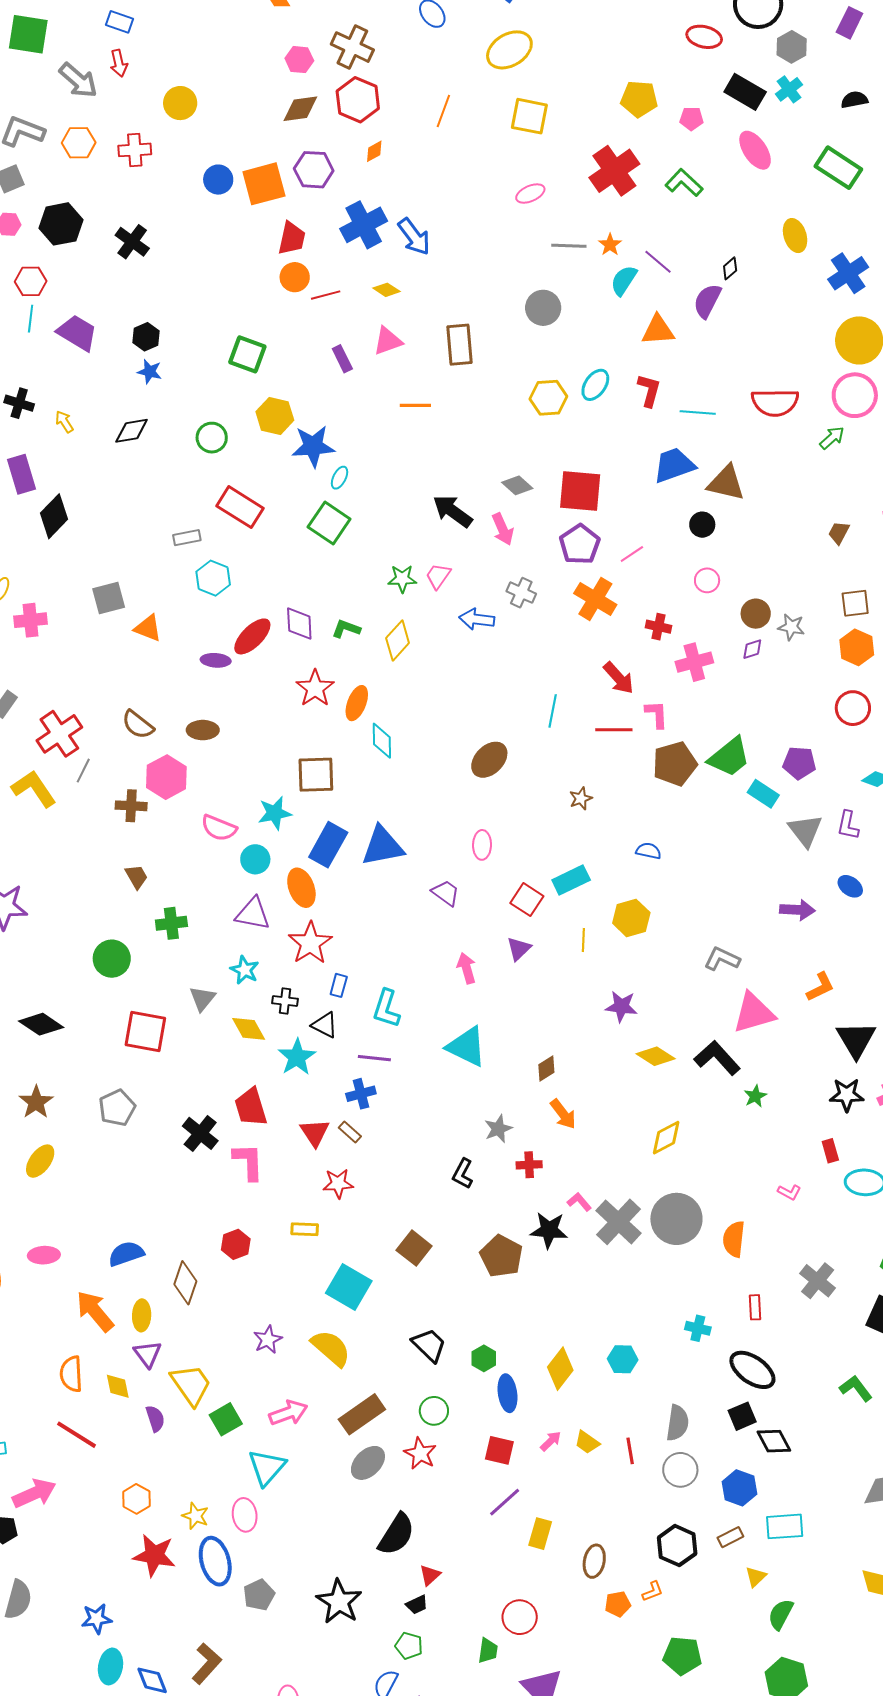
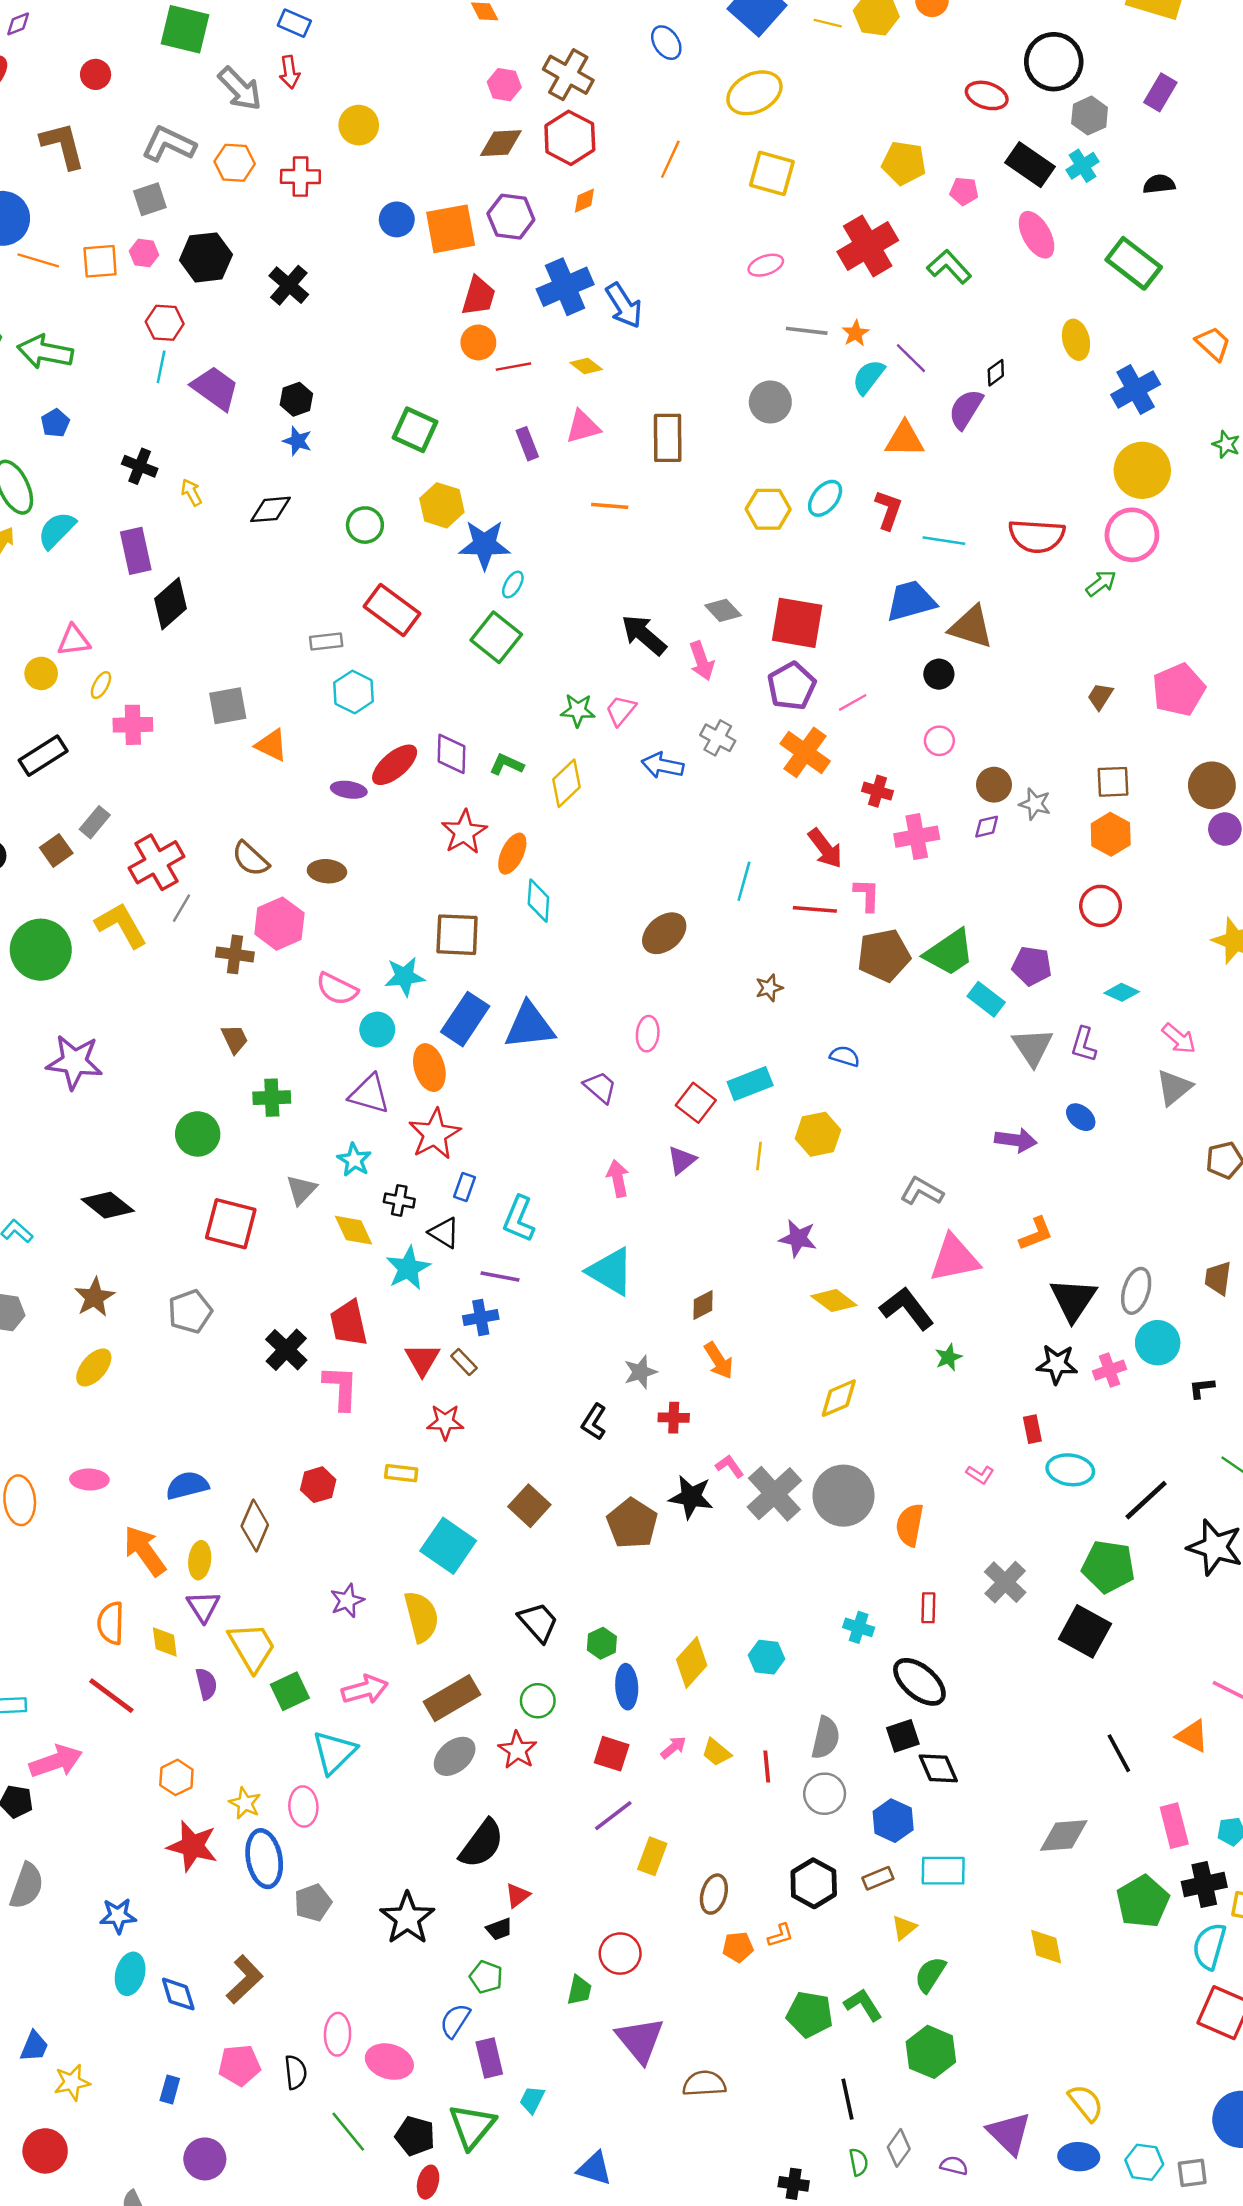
yellow semicircle: (331, 1348) -> (421, 1617), turned 30
green L-shape: (856, 1388) -> (863, 2005), moved

